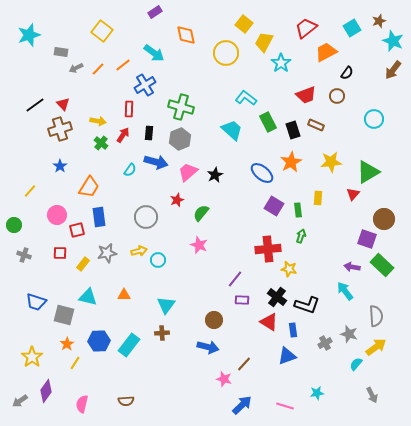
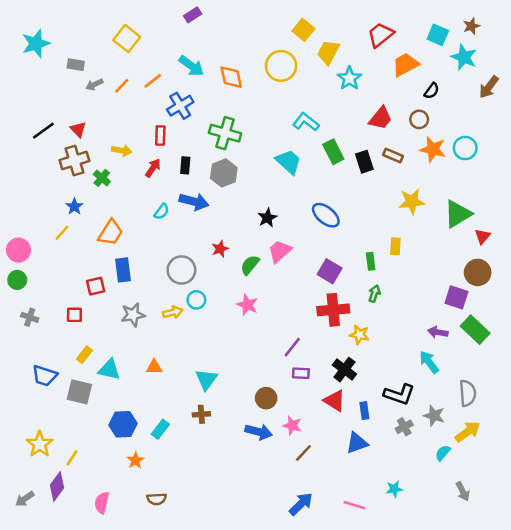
cyan square: (352, 28) -> (438, 35), turned -36
orange diamond: (186, 35) -> (231, 77), moved
cyan star: (393, 41) -> (464, 57), moved
red trapezoid: (306, 95) -> (381, 118), turned -30
green cross: (101, 143) -> (102, 178), moved
orange star: (291, 162) -> (433, 149), moved, turned -30
pink trapezoid: (188, 172) -> (280, 251), moved
yellow line: (30, 191) -> (62, 233), moved
red triangle: (353, 194) -> (483, 236), moved
purple square: (274, 206) -> (330, 271), moved
pink circle: (57, 215) -> (18, 250), moved
cyan circle: (158, 260) -> (196, 300), moved
yellow rectangle: (83, 264) -> (84, 355), moved
black L-shape: (307, 305) -> (399, 394), moved
orange star: (67, 344) -> (135, 460), moved
cyan rectangle: (129, 345) -> (160, 429), size x0.7
yellow line: (75, 363) -> (72, 458), moved
pink star: (224, 379) -> (292, 426), moved

